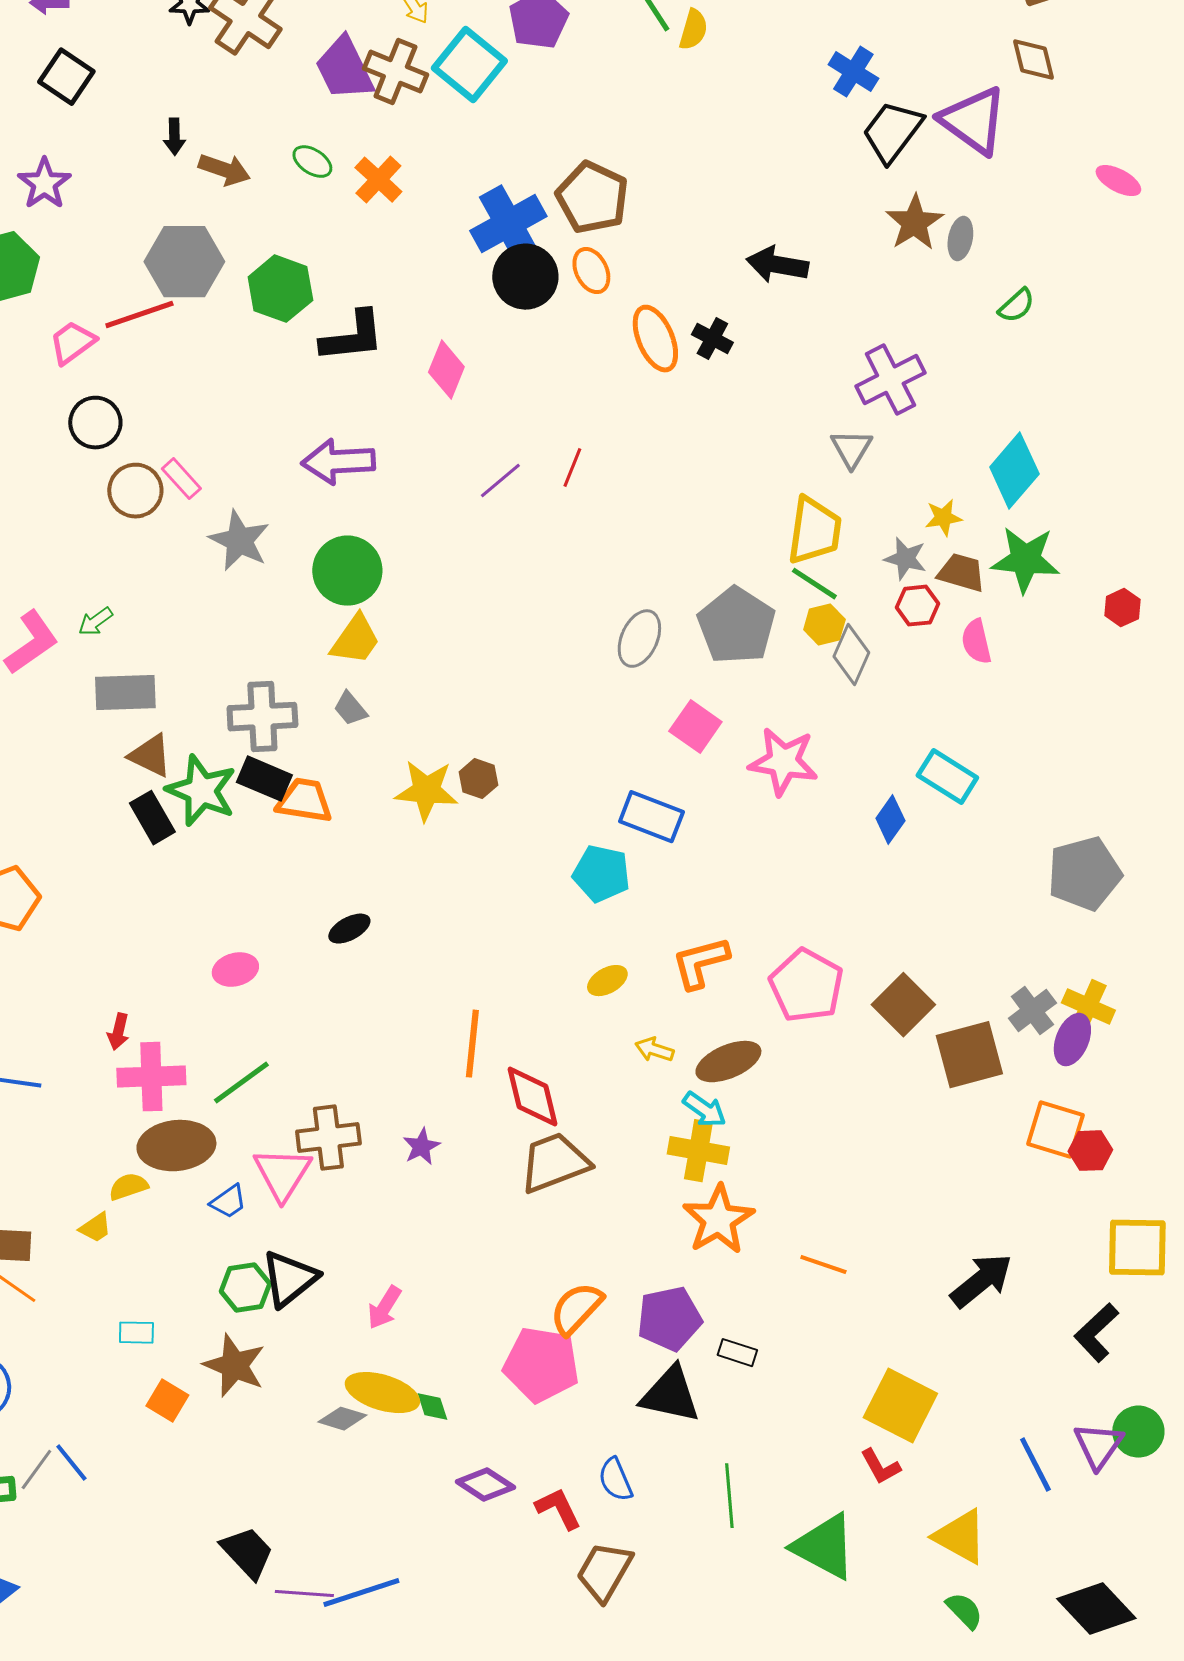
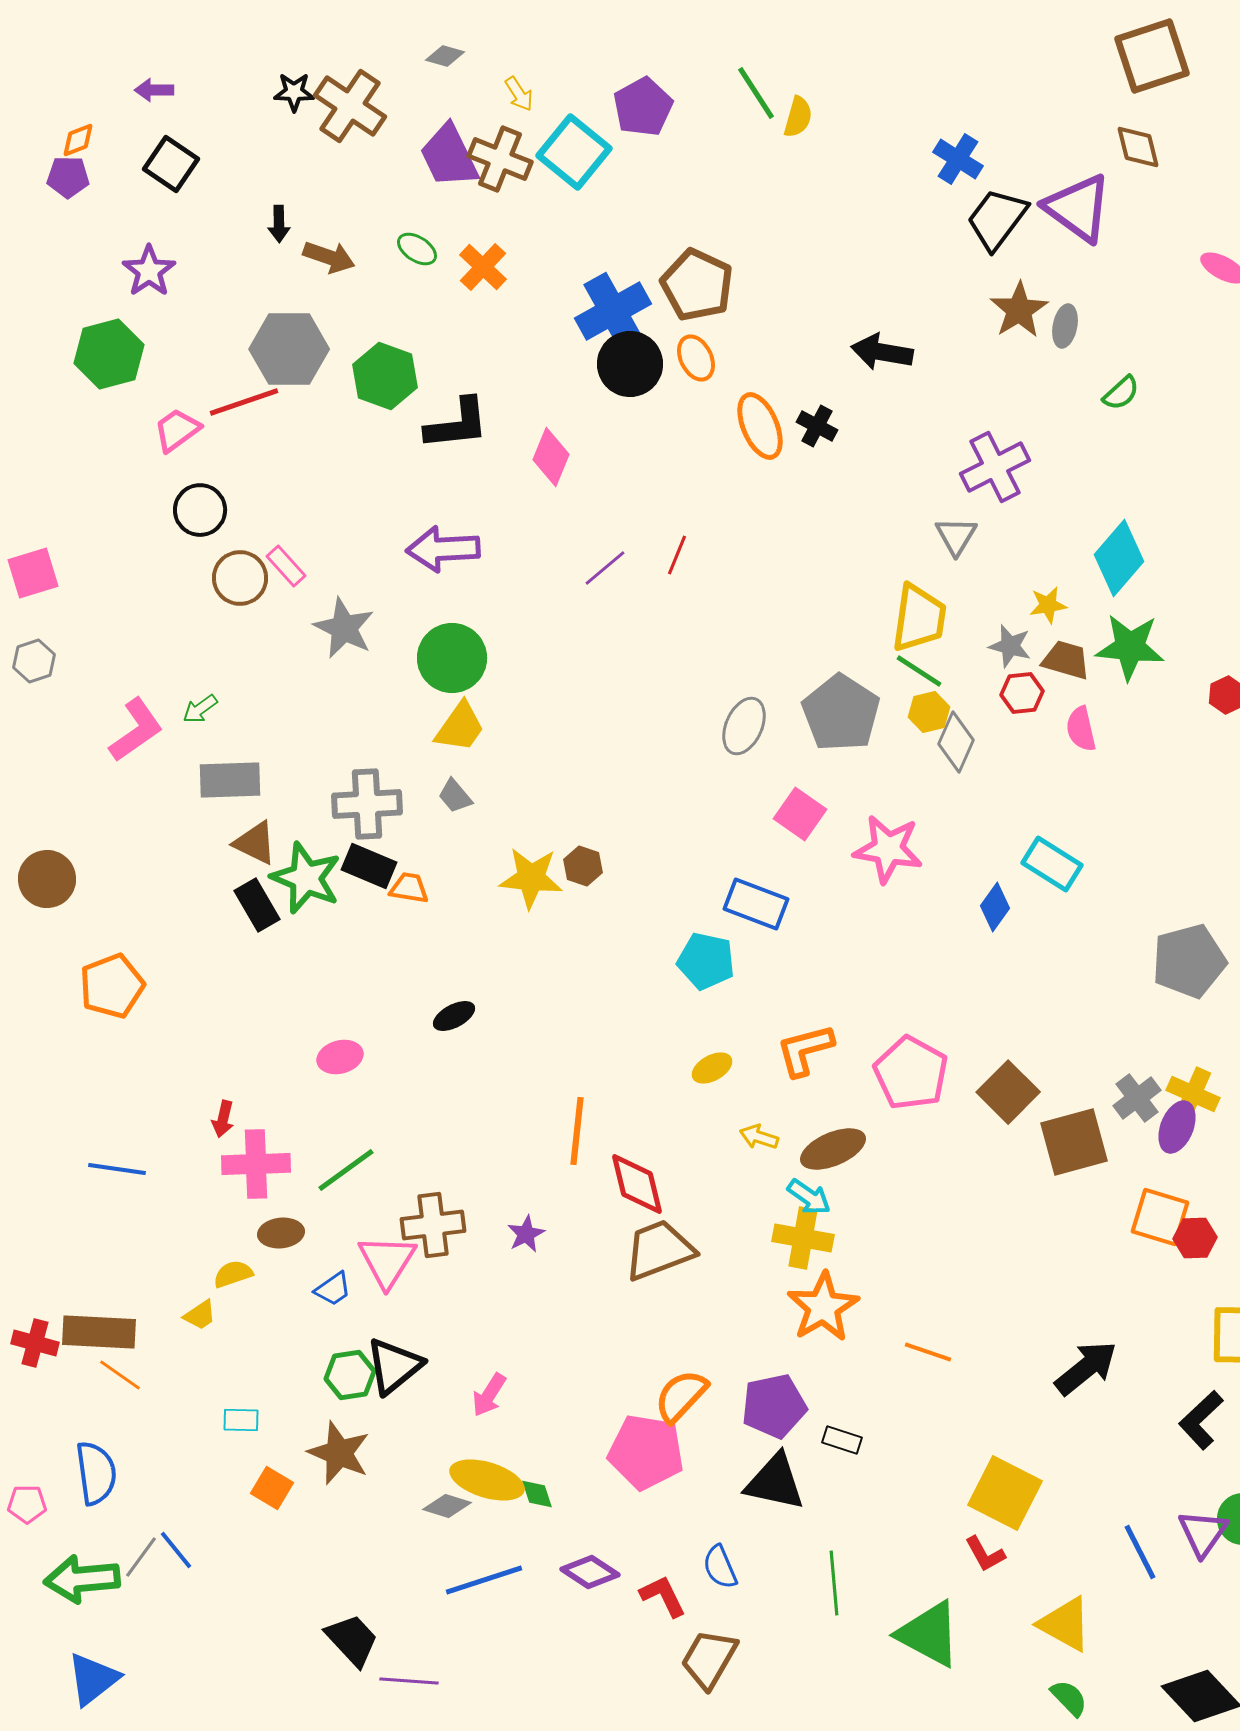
orange trapezoid: (304, 801) -> (409, 888), size x0.7
brown ellipse: (176, 1146) -> (281, 1233), size x0.6
blue line: (361, 1593) -> (484, 1580), moved

